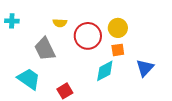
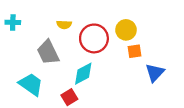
orange square: (118, 50) -> (135, 51), moved
cyan diamond: (105, 71) -> (83, 74), moved

